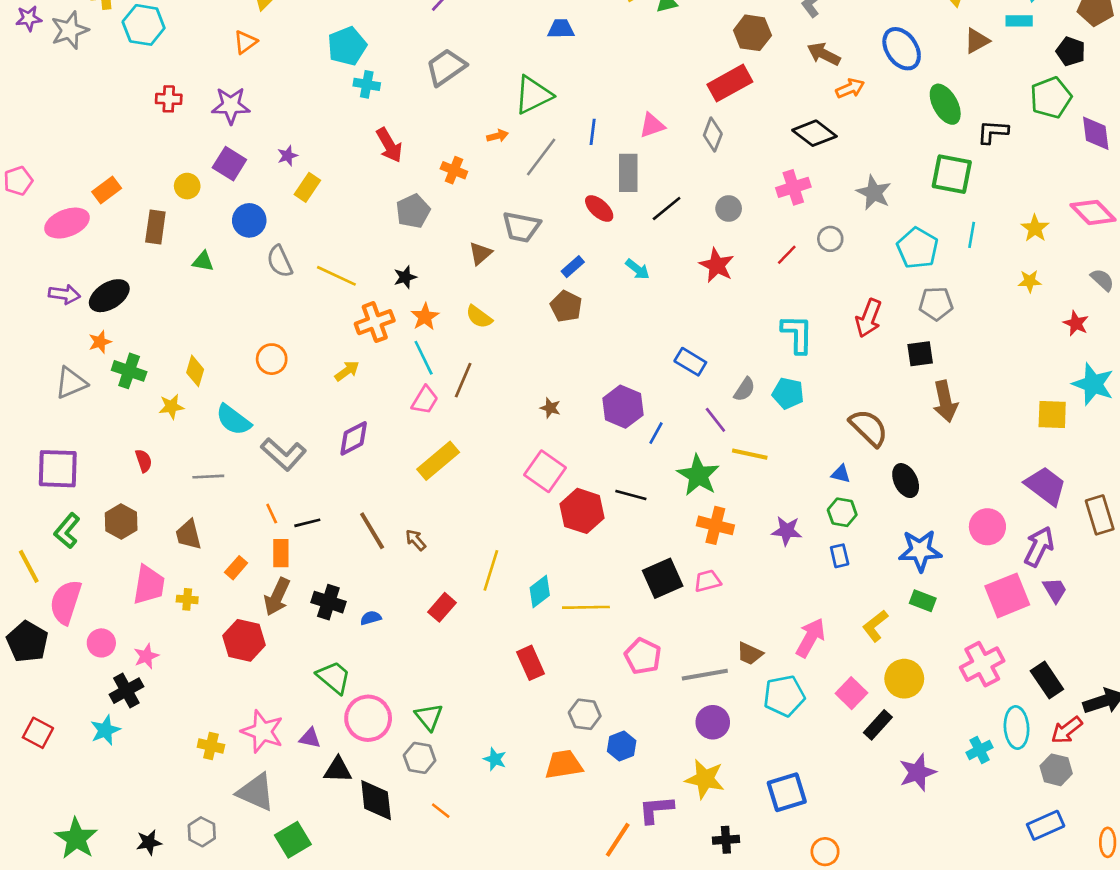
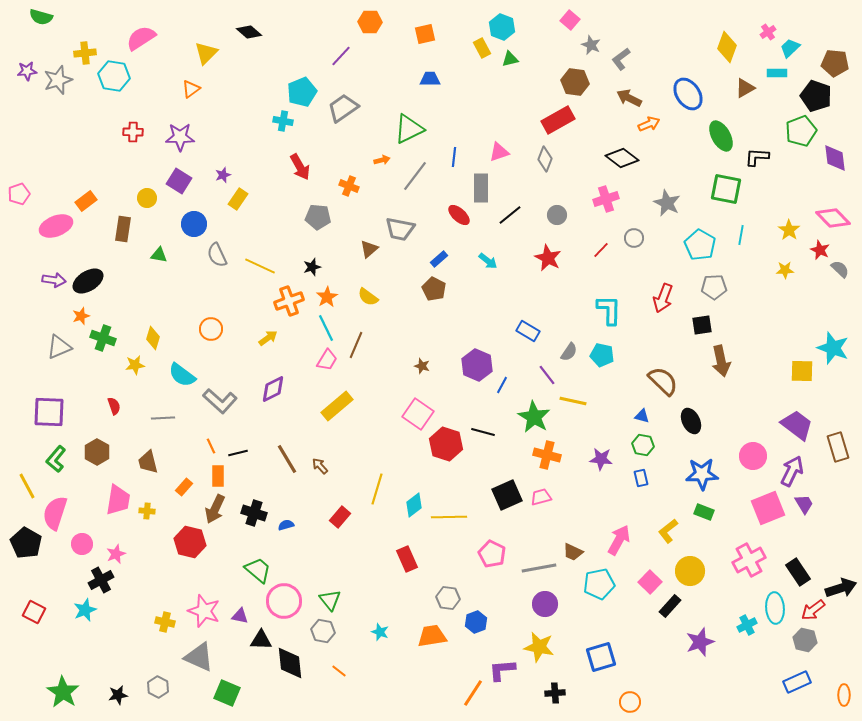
cyan pentagon: (347, 46) -> (302, 92), moved
black pentagon: (1071, 51) -> (816, 96), size x1.4
gray pentagon: (413, 211) -> (318, 217), turned 30
red star: (1076, 323) -> (820, 250), moved
green square: (293, 840) -> (227, 693), turned -36

